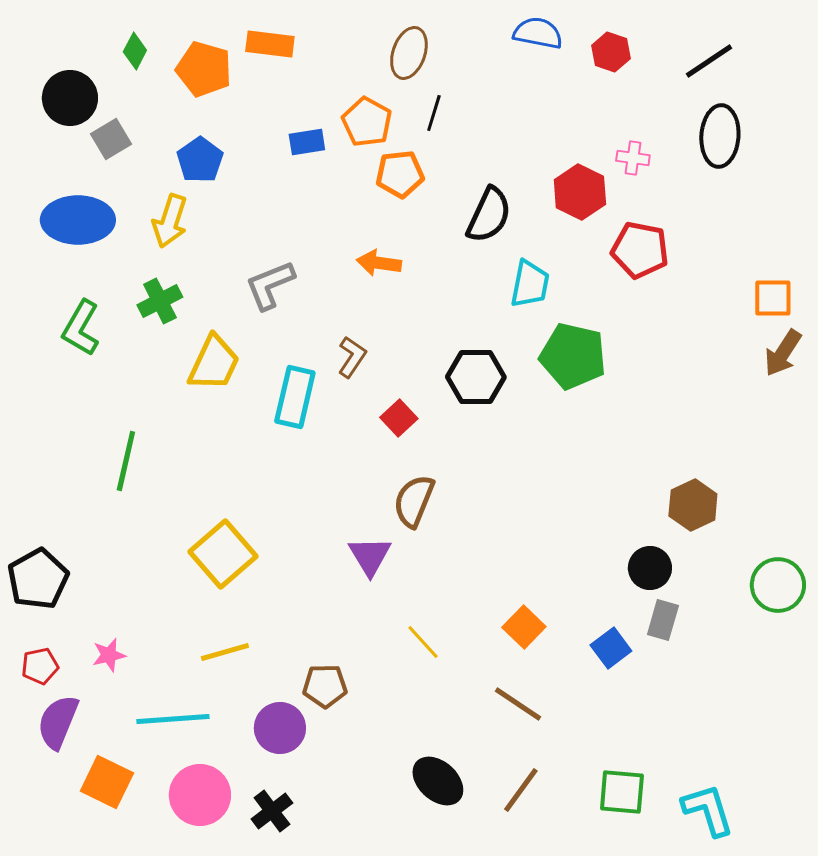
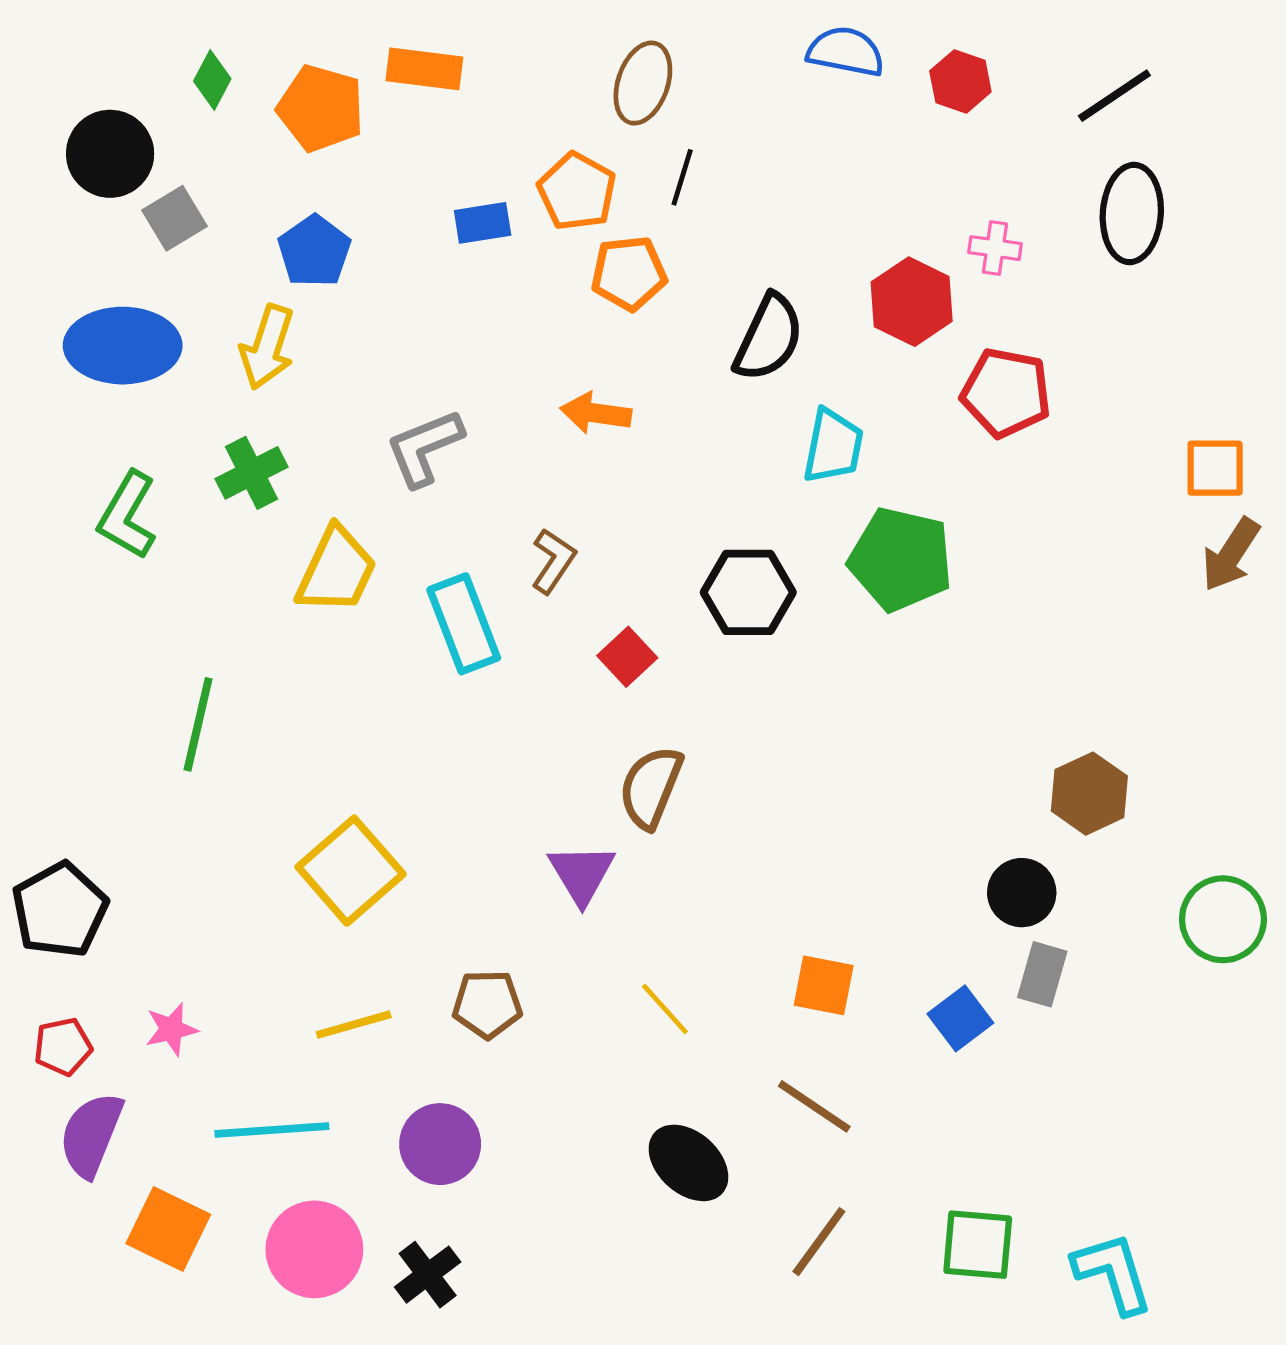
cyan rectangle: (295, 397) -> (464, 624), turned -34
orange square: (524, 627) -> (824, 985), turned -33
brown pentagon: (325, 686) -> (487, 1004), moved
black ellipse: (438, 781) -> (688, 1163), moved

